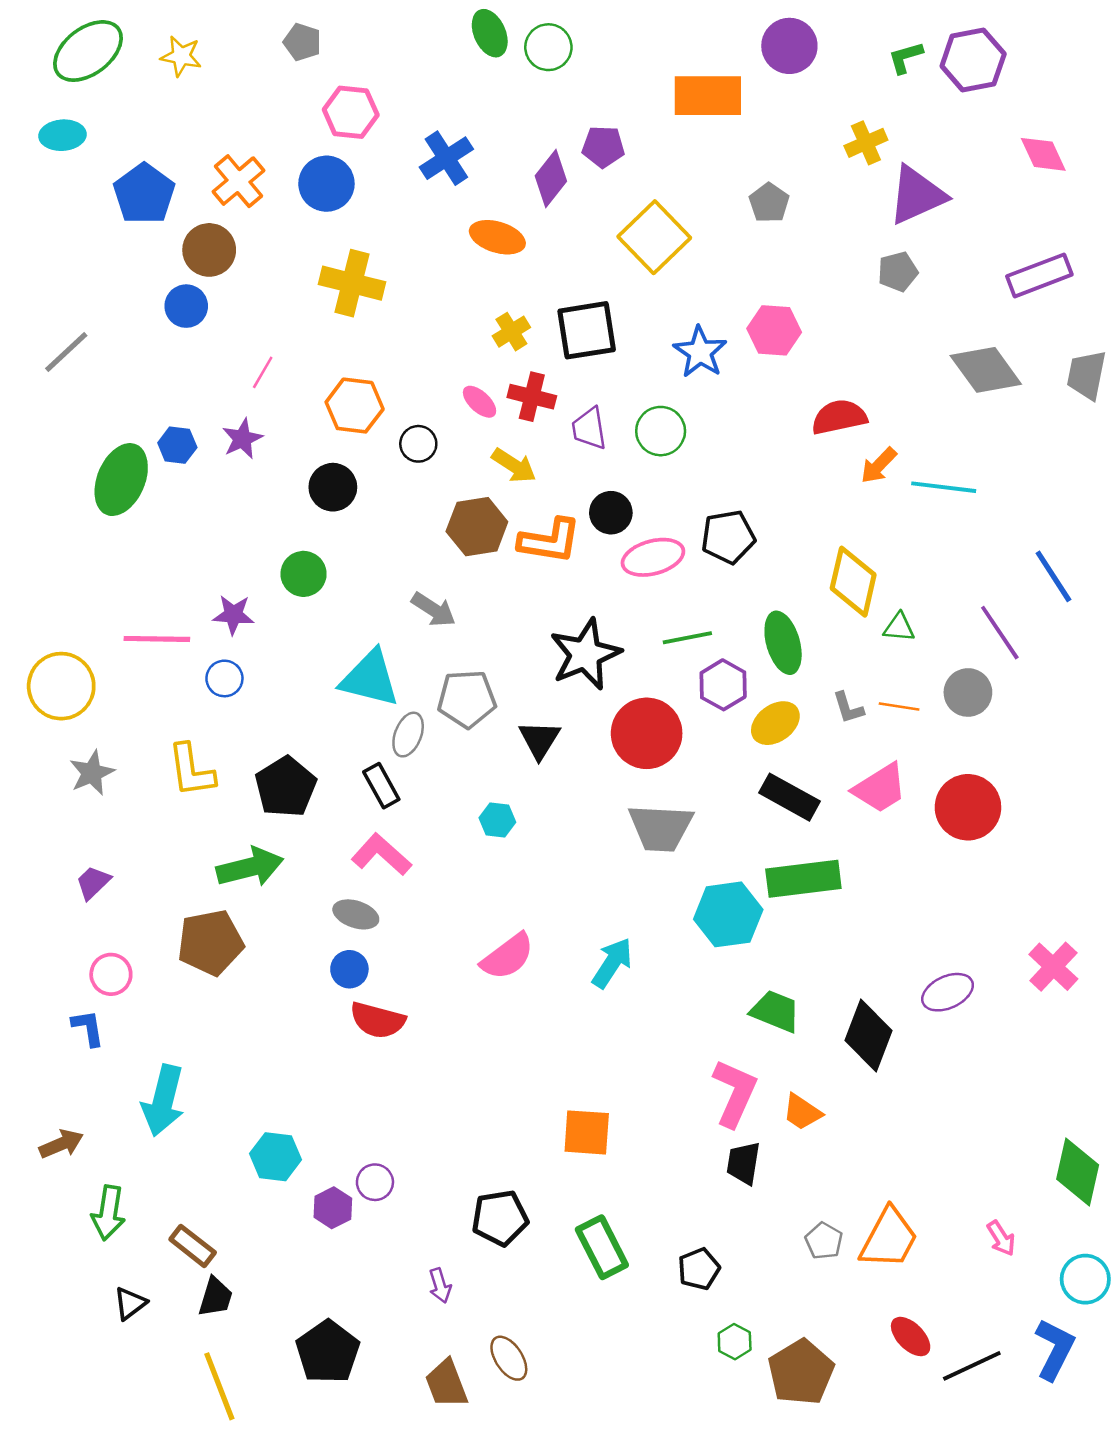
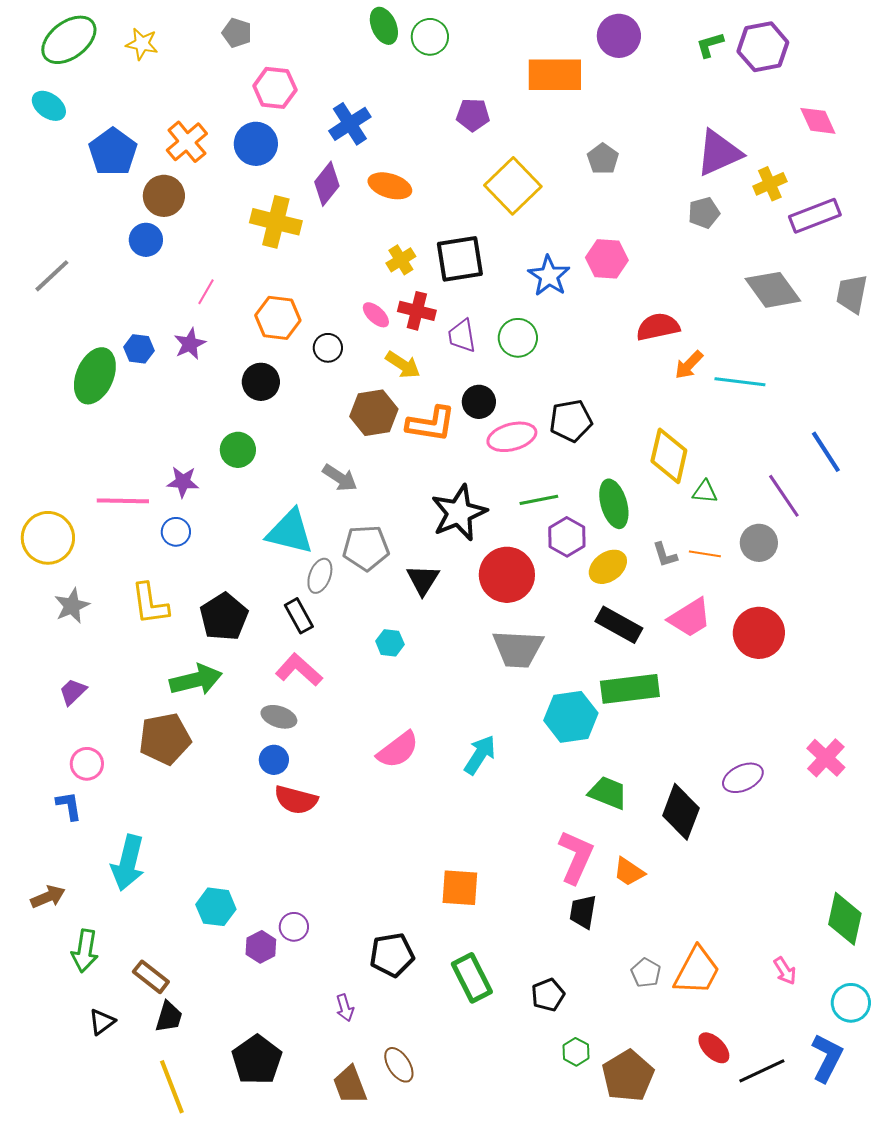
cyan ellipse: (62, 135) -> (49, 106), turned 40
yellow cross: (866, 143) -> (770, 184), moved
purple diamond: (551, 179) -> (327, 184), moved

